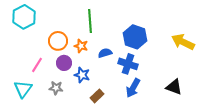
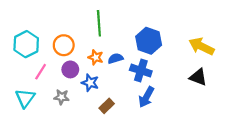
cyan hexagon: (24, 17) -> (26, 44), moved
orange star: (81, 46) -> (96, 57), moved
black triangle: (174, 87) -> (198, 77), moved

